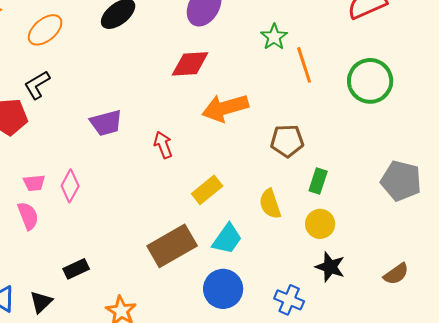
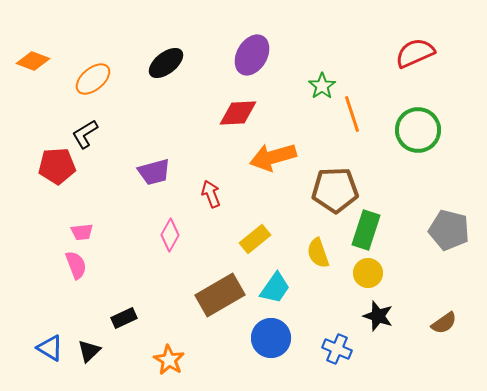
brown pentagon: (287, 141) -> (335, 190), size x1.4
green rectangle: (318, 181) -> (366, 230), size x1.5
pink diamond: (70, 186) -> (170, 235), moved

